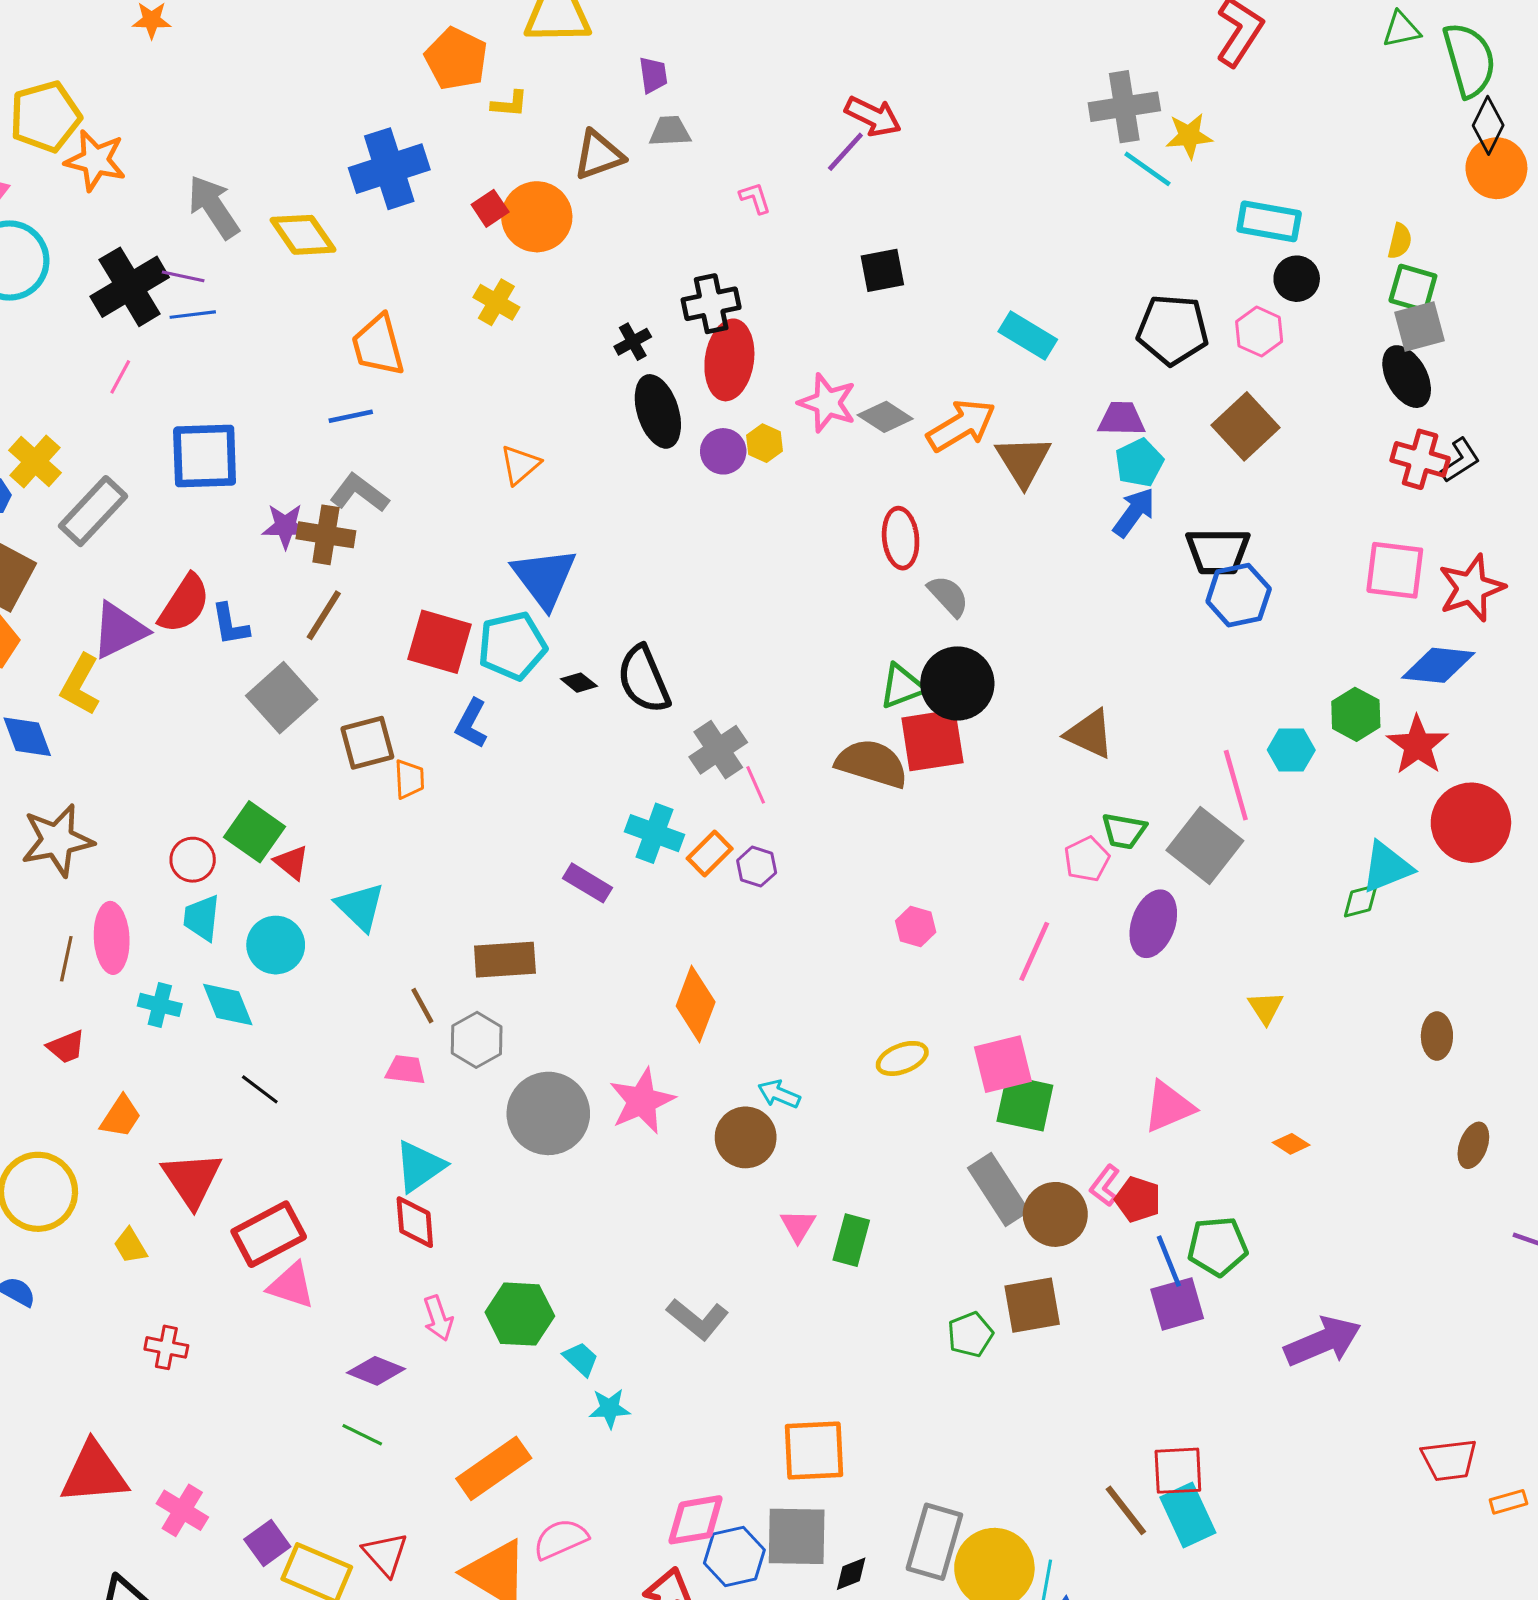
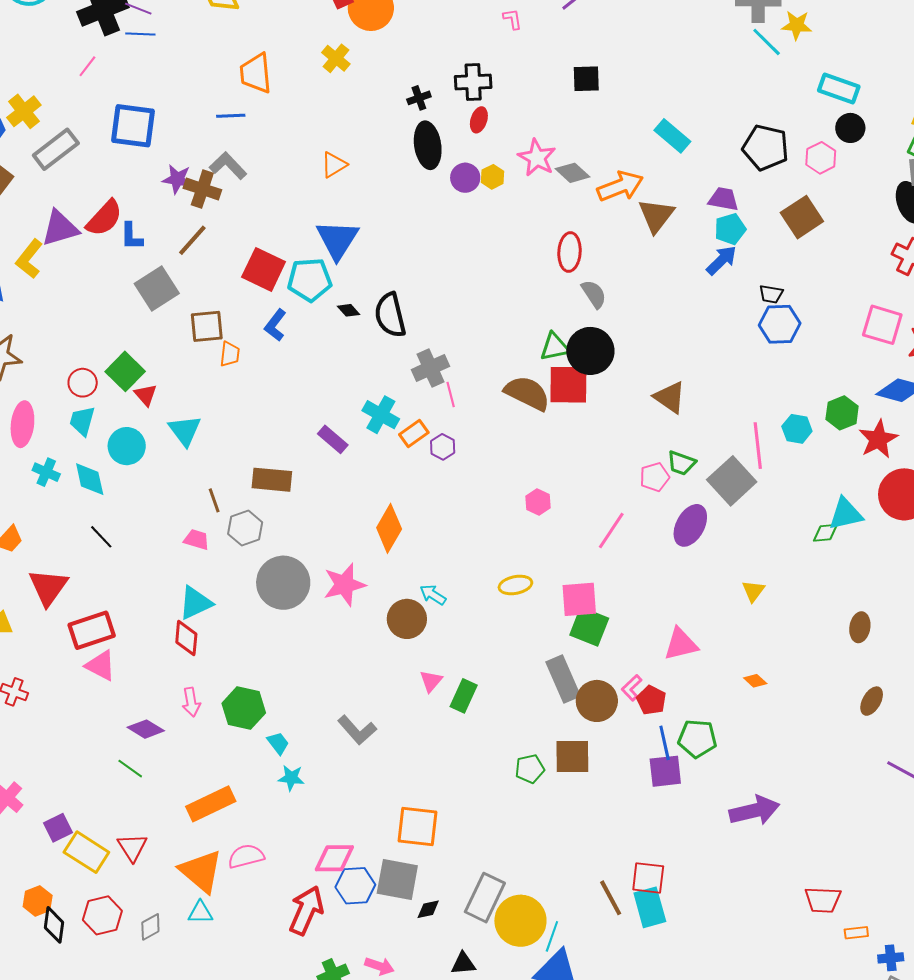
red ellipse: (729, 360) -> (479, 120), size x0.5
black trapezoid: (1218, 551) -> (771, 294), size x0.6

